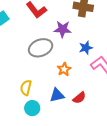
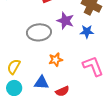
blue star: (86, 48) -> (87, 32), moved

